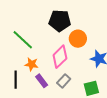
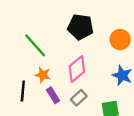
orange circle: (78, 39) -> (120, 40), moved

